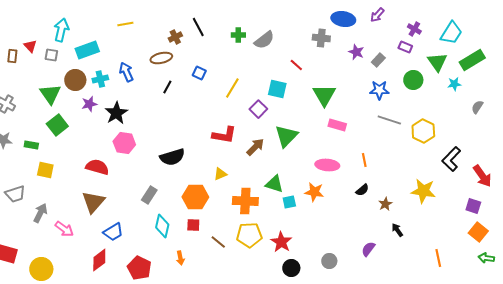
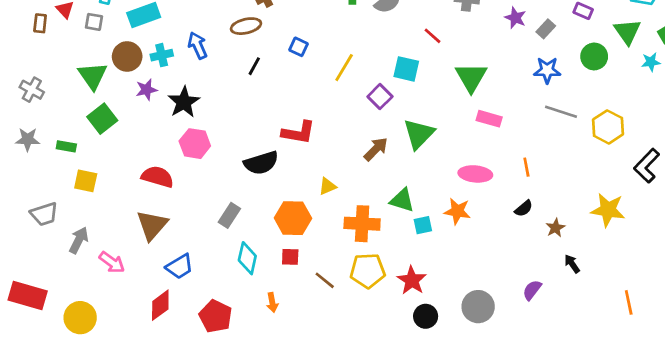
red L-shape: (224, 135) -> (298, 132), moved
gray circle: (329, 261) -> (478, 307), size x1.5

